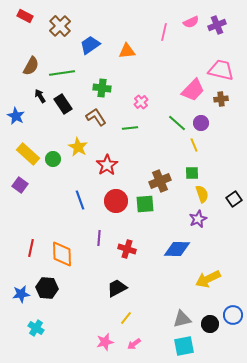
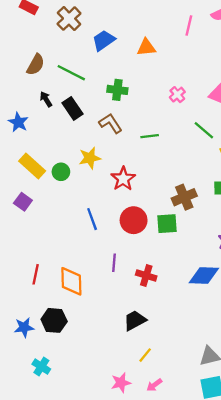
green line: (62, 73) -> (71, 73), turned 35
pink cross: (141, 102) -> (177, 95), moved
yellow star: (78, 147) -> (90, 158), turned 30

